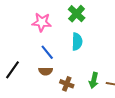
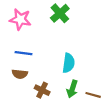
cyan semicircle: (77, 42) -> (69, 63), moved
blue line: (47, 52) -> (24, 53), turned -49

